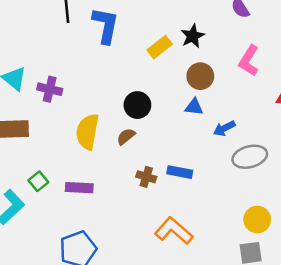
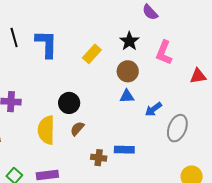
black star: (193, 36) -> (129, 41), moved
black circle: (137, 105) -> (69, 103), moved
gray ellipse: (250, 157) -> (177, 128), turned -44

